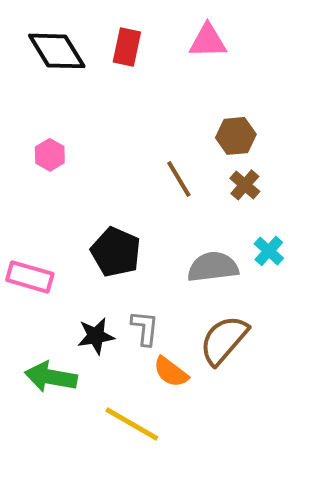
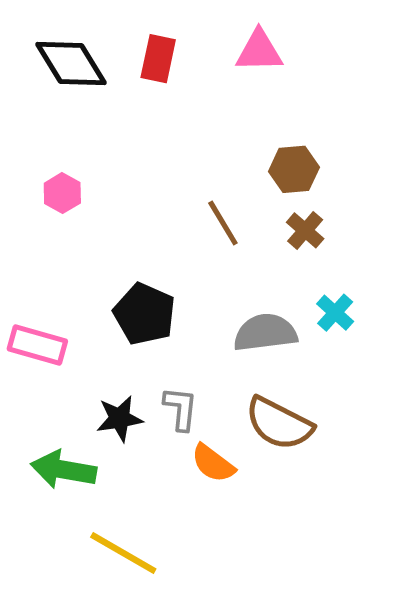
brown semicircle: (224, 340) -> (279, 424), turned -104
yellow line: (132, 424) -> (123, 553), moved

